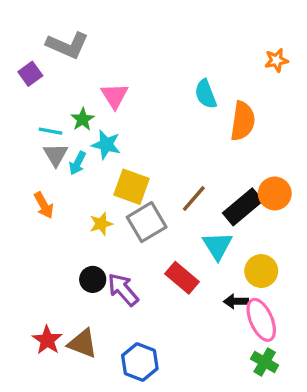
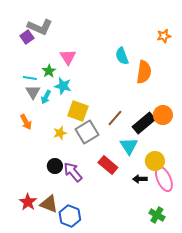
purple square: (30, 74) -> (27, 37), moved
pink ellipse: (261, 320) -> (164, 179), moved
blue hexagon: (140, 362) -> (70, 216), moved

